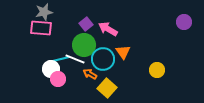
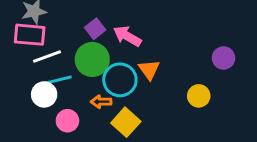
purple circle: (184, 22) -> (224, 58), moved
white line: (75, 59) -> (47, 57), moved, turned -42
orange arrow: (90, 74) -> (101, 102), turned -32
pink circle: (58, 79) -> (67, 121), moved

